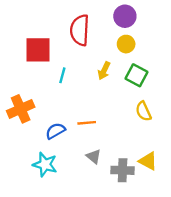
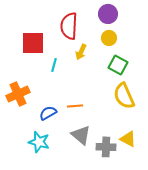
yellow arrow: (104, 71) -> (81, 52), moved
yellow semicircle: (143, 111) -> (124, 96), size x1.5
gray triangle: (94, 156) -> (81, 135), size x1.5

